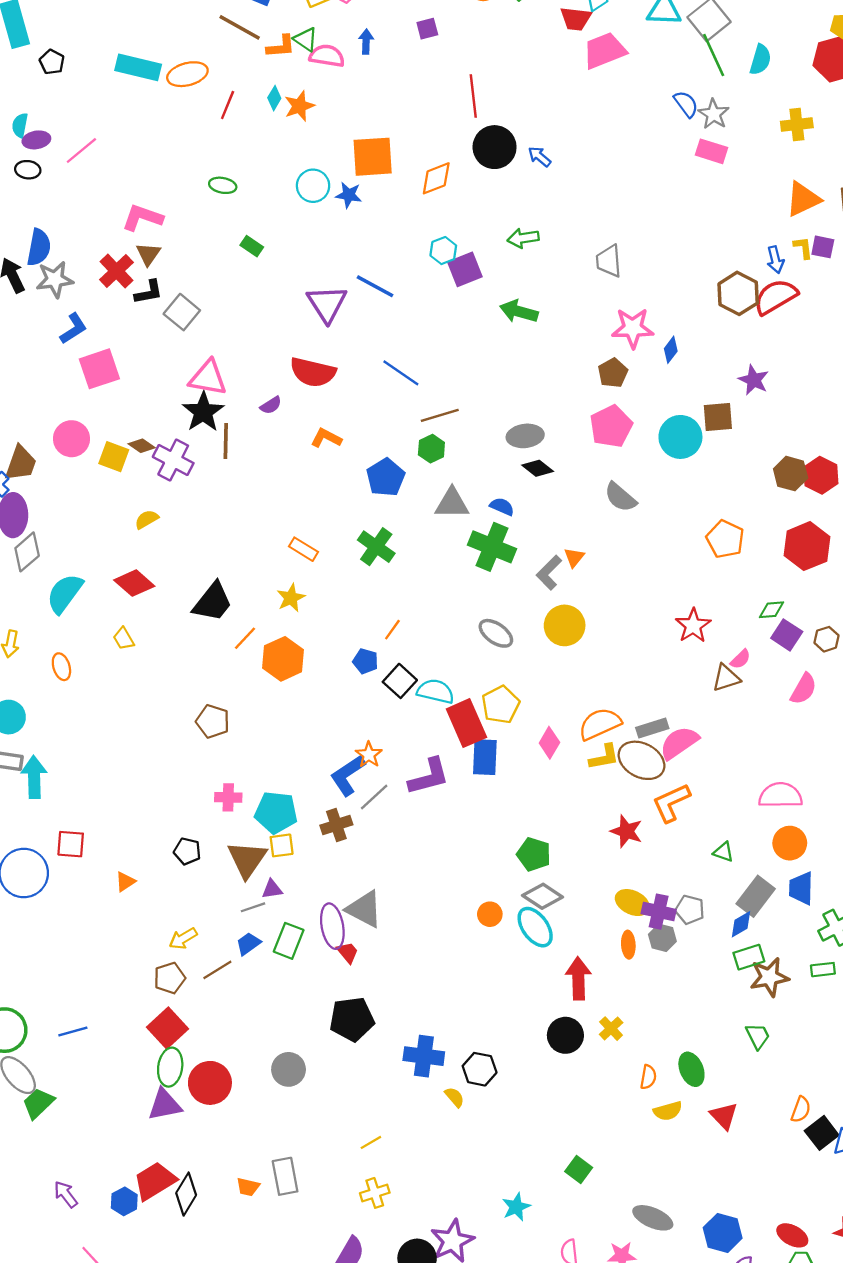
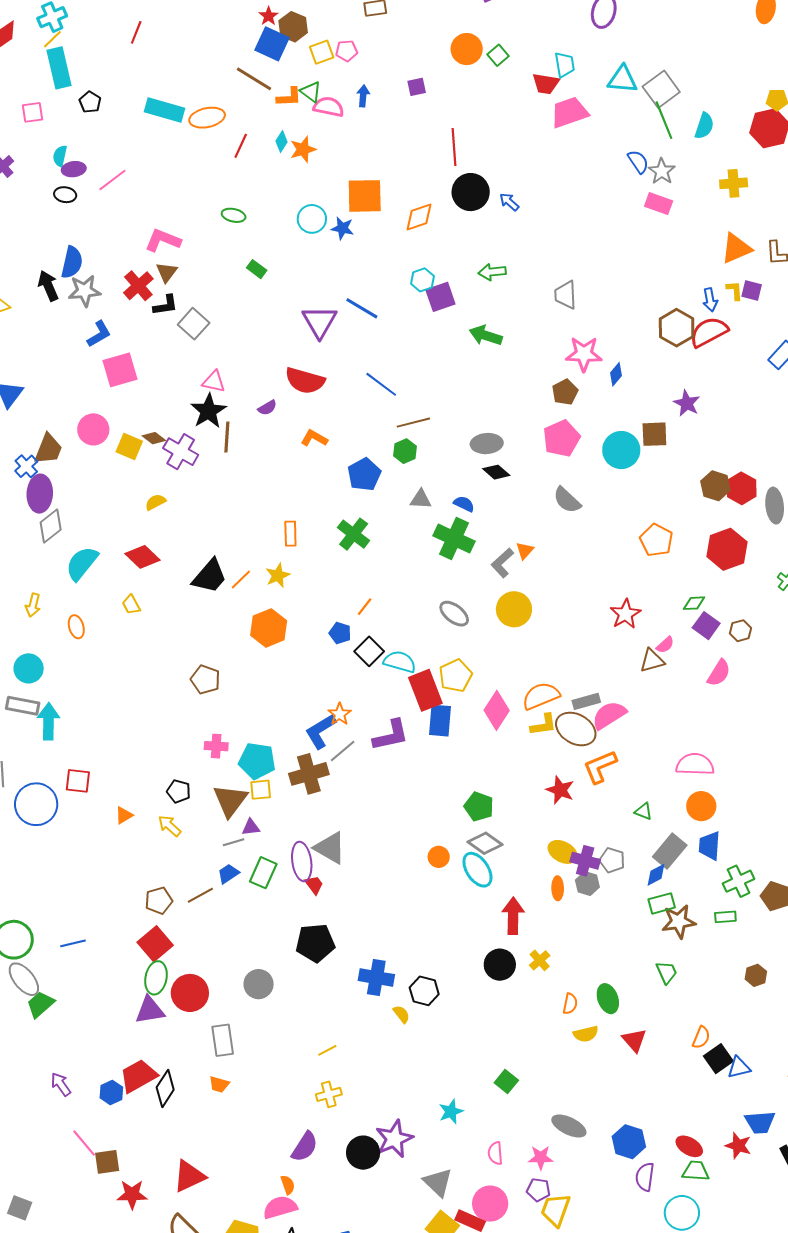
pink triangle: (208, 378) -> (214, 382), size x0.7
gray triangle: (452, 503) -> (421, 499), size x0.7
orange rectangle: (304, 549) -> (290, 534), turned 55
orange line: (245, 638) -> (241, 579), moved
pink diamond: (549, 743) -> (497, 710), size x1.4
brown cross: (336, 825) -> (309, 774), size x1.4
yellow arrow: (183, 938) -> (170, 826), moved, turned 70
gray rectangle: (285, 1176) -> (223, 1040), moved

